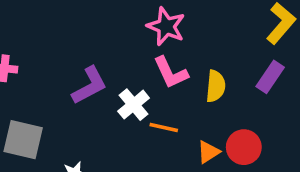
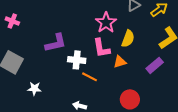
yellow semicircle: (216, 86) -> (128, 39), moved
white cross: (134, 105) -> (77, 60), turned 30
orange triangle: (208, 152) -> (120, 62), moved

